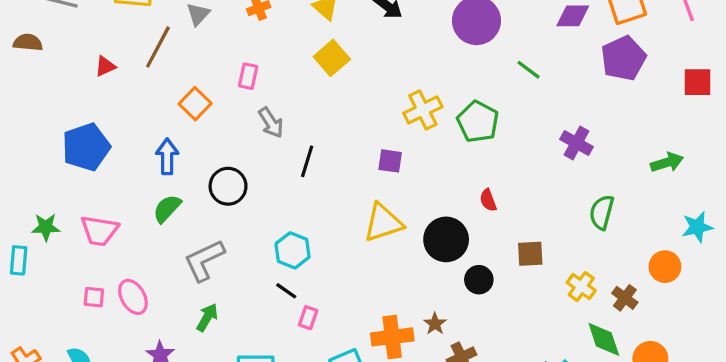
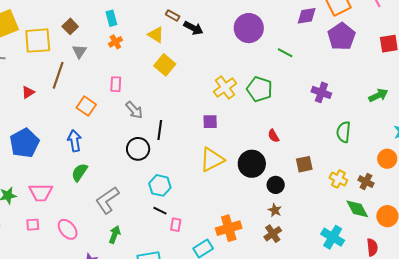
black circle: (228, 186) -> (138, 149), moved
pink square: (94, 297) -> (33, 225), moved
brown star: (435, 324) -> (275, 210), moved

